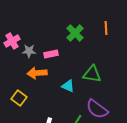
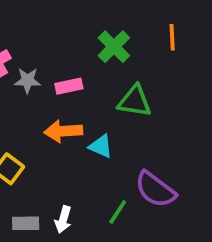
orange arrow: (37, 73) -> (63, 131), moved
green triangle: (92, 74) -> (135, 101), moved

